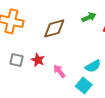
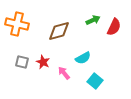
cyan semicircle: (93, 66) -> (83, 58), moved
cyan square: (84, 86) -> (95, 81), moved

